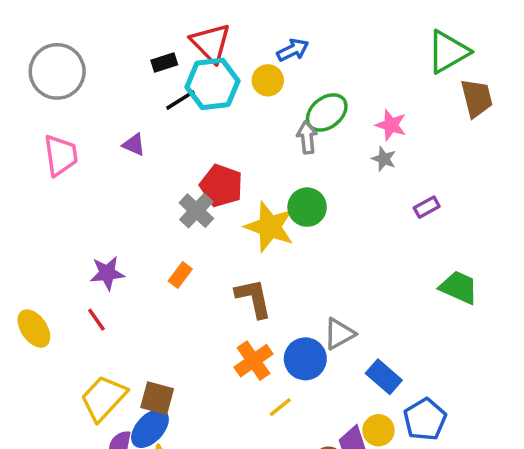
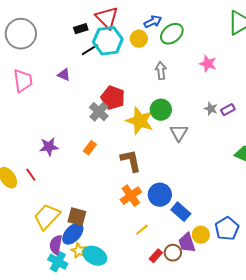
green ellipse: (327, 112) -> (172, 34), moved
gray star: (384, 159) -> (211, 109), moved
red line: (96, 320) -> (31, 175), moved
gray triangle: (339, 334) -> (179, 133), moved, turned -30
blue rectangle: (384, 377) -> (181, 212), moved
yellow line: (280, 407) -> (142, 230), moved

